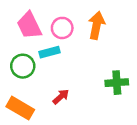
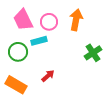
green cross: (117, 83) -> (93, 53), moved, turned -30

